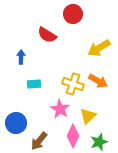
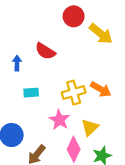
red semicircle: (47, 35) -> (45, 51), moved
yellow arrow: (99, 48) -> (101, 34), moved, turned -110
yellow cross: (73, 84) -> (74, 93), turned -35

